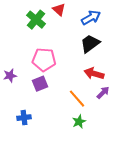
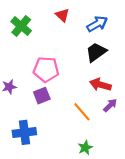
green cross: (36, 20) -> (21, 26), moved
blue cross: (24, 118) -> (24, 132), size x1.5
green star: (79, 122) -> (85, 148), moved

